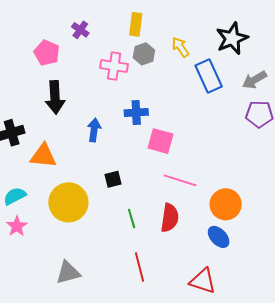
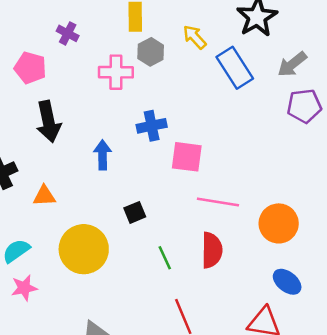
orange triangle: (43, 156) -> (44, 196), size x0.7
pink star: (17, 226) -> (24, 288), turned 30
blue ellipse: (219, 237) -> (287, 282), moved

